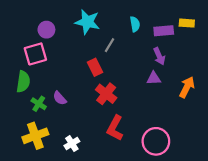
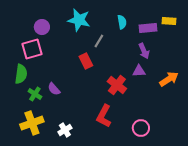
orange arrow: (187, 87) -> (169, 79), turned 30
red cross: (106, 94) -> (117, 85), moved
pink circle: (156, 141) -> (141, 128), size x0.7

